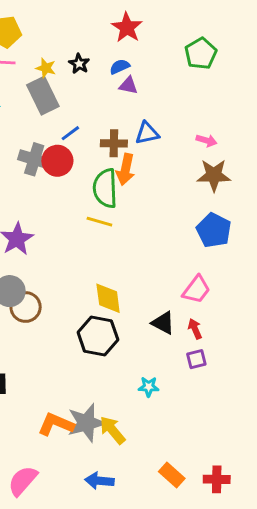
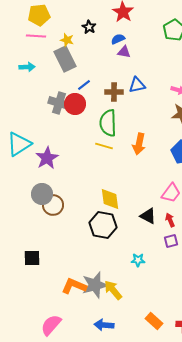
black star: (79, 64) -> (89, 27), moved
orange arrow: (125, 169) -> (139, 144), moved

